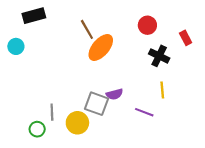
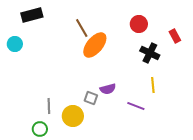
gray square: (97, 104) -> (91, 98), size x0.6
green circle: (37, 129) -> (40, 129), moved

